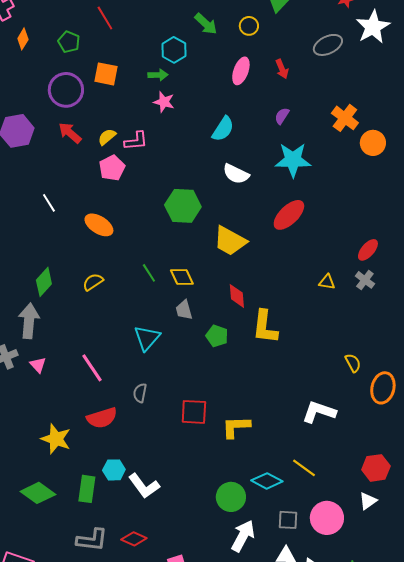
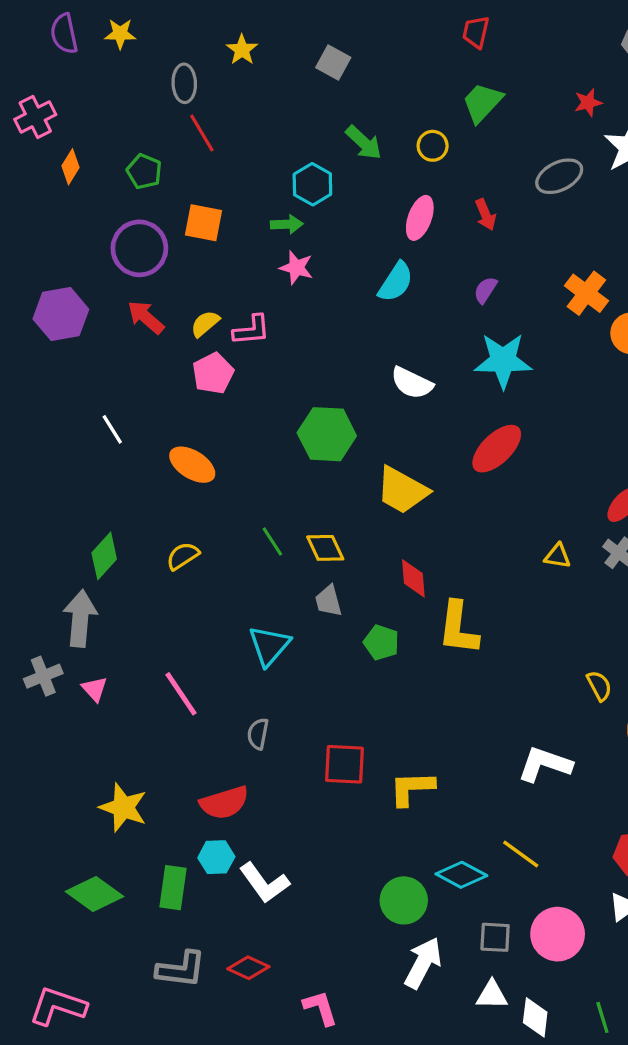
cyan semicircle: (223, 129) -> (396, 282), moved
red semicircle: (102, 418) -> (224, 803), moved

